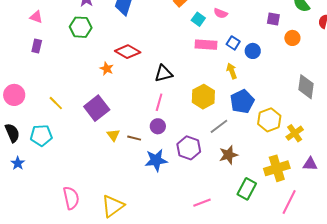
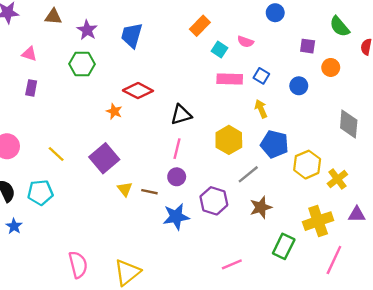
blue circle: (253, 51) -> (299, 86), moved
blue pentagon: (242, 101) -> (275, 144), turned -30

